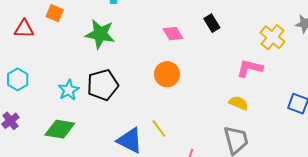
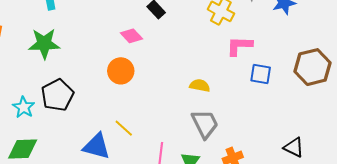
pink diamond: (173, 34) -> (131, 36), moved
pink L-shape: (250, 68) -> (239, 46), moved

